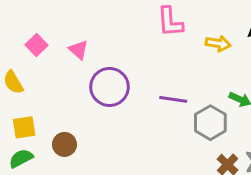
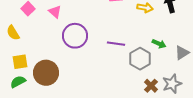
brown circle: (64, 144) -> (46, 73), size x1.6

